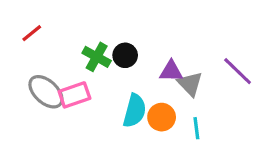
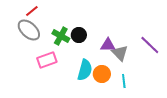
red line: (32, 33) -> (32, 11), moved
gray ellipse: (46, 92) -> (29, 30), moved

